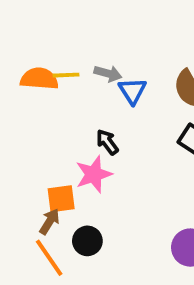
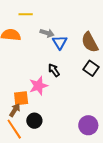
yellow line: (66, 75) -> (26, 14), moved
black arrow: (107, 142) -> (54, 70), moved

